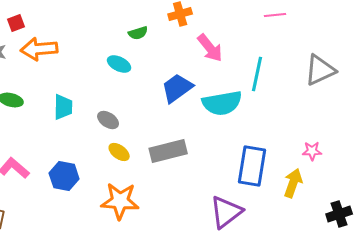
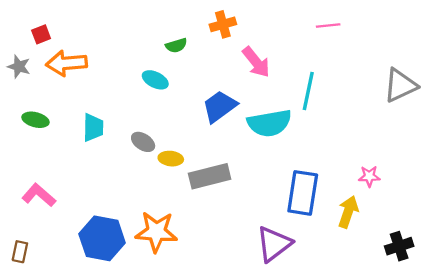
gray triangle: (320, 70) -> (400, 85), moved
yellow ellipse: (119, 152) -> (171, 159), moved, turned -30
blue hexagon: (64, 176) -> (102, 238), moved, size x1.4

